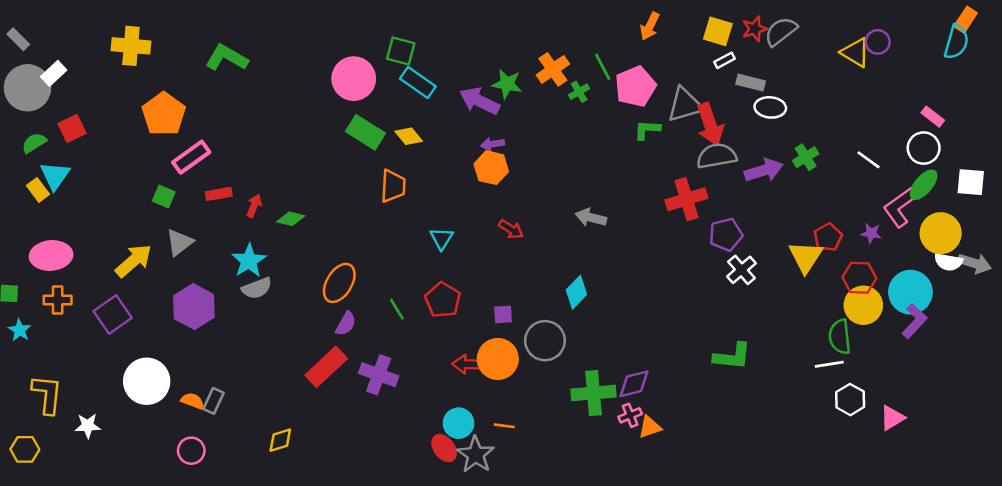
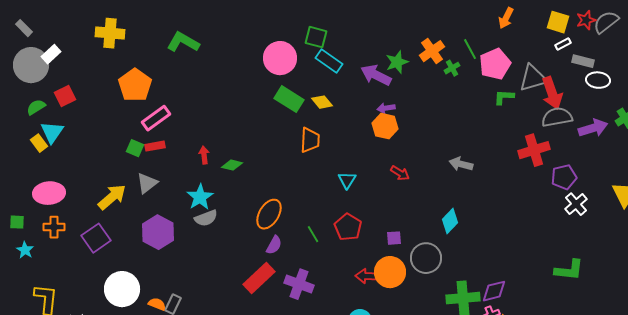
green star: (507, 84) -> (397, 62), turned -30
red rectangle: (219, 194) -> (155, 146), moved
red arrow: (254, 206) -> (204, 155), turned -30

